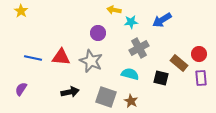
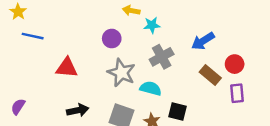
blue arrow: (162, 20) -> (203, 41), moved
blue line: (33, 58) -> (33, 36), moved
gray star: (91, 61) -> (121, 73), moved
black square: (161, 78) -> (177, 111), moved

